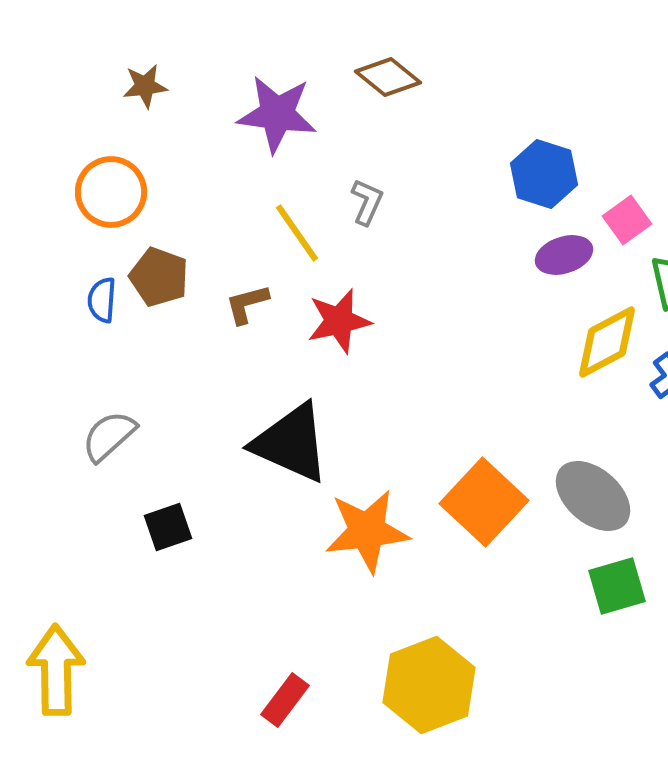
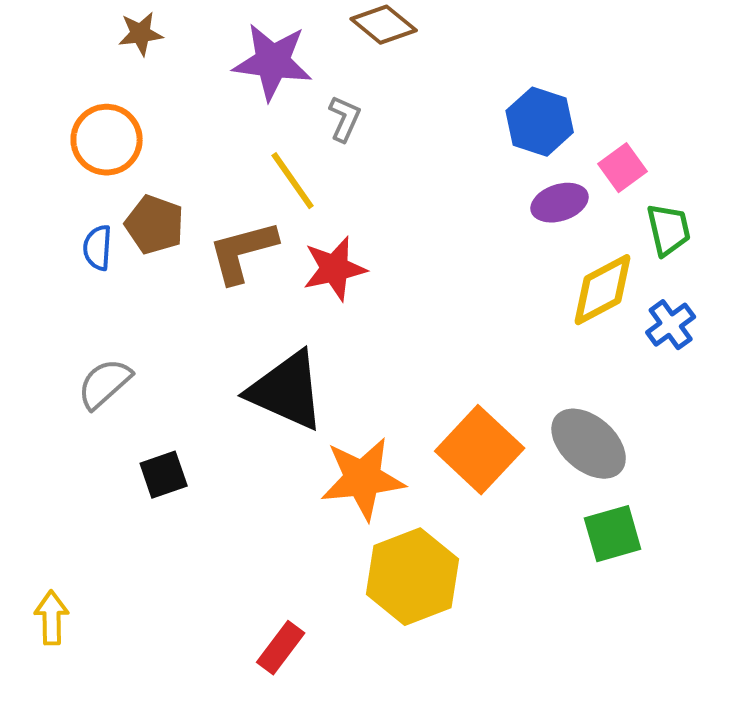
gray L-shape: (367, 202) -> (345, 119), moved
brown L-shape: (247, 304) -> (243, 252), size x1.6
yellow arrow: (56, 670) -> (52, 618), size x0.6
yellow hexagon: (429, 685) -> (413, 577), moved

